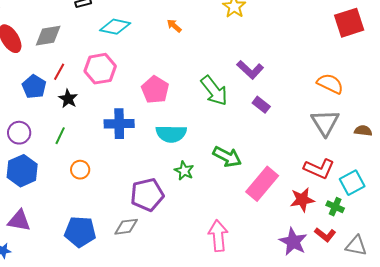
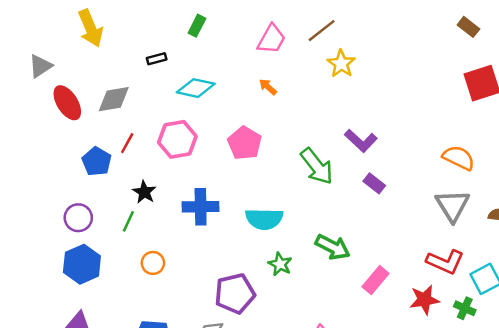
pink pentagon: (155, 90) -> (245, 143), moved
black star: (68, 99) -> (144, 192), moved
pink rectangle: (262, 184) -> (375, 280), size x0.7

